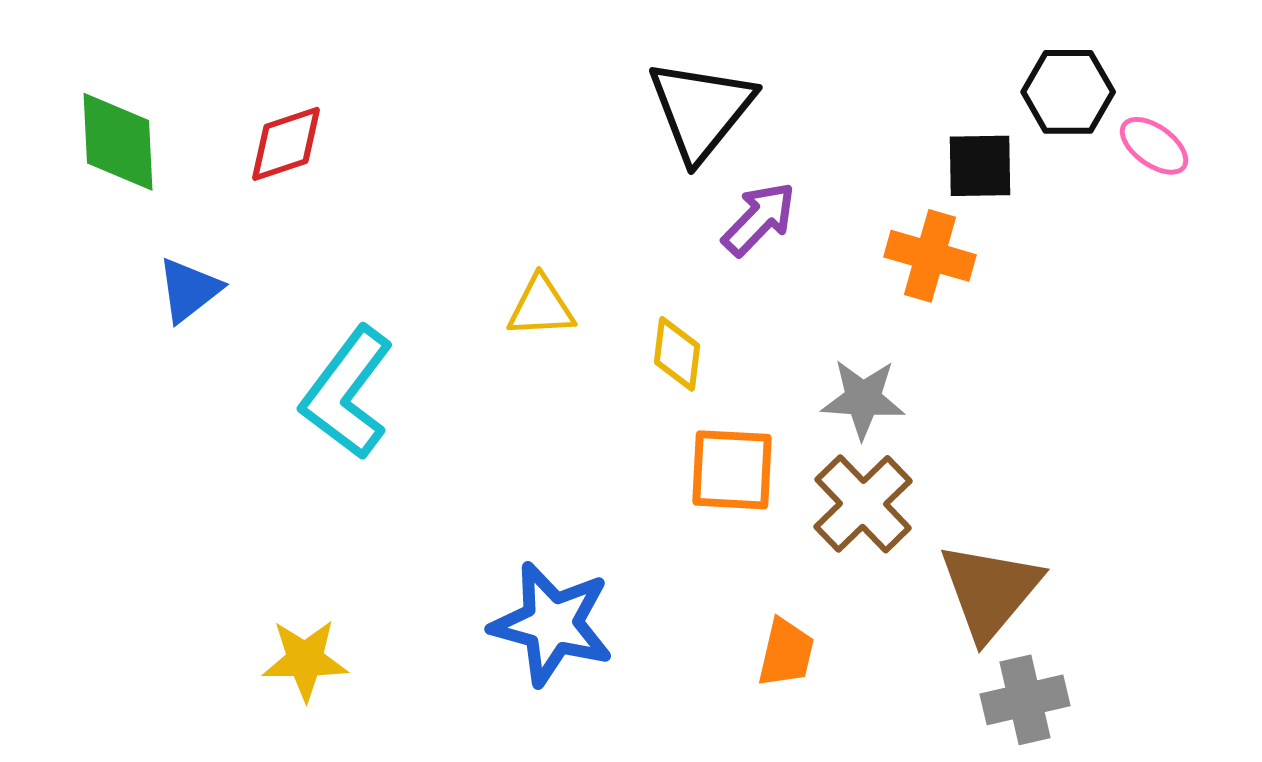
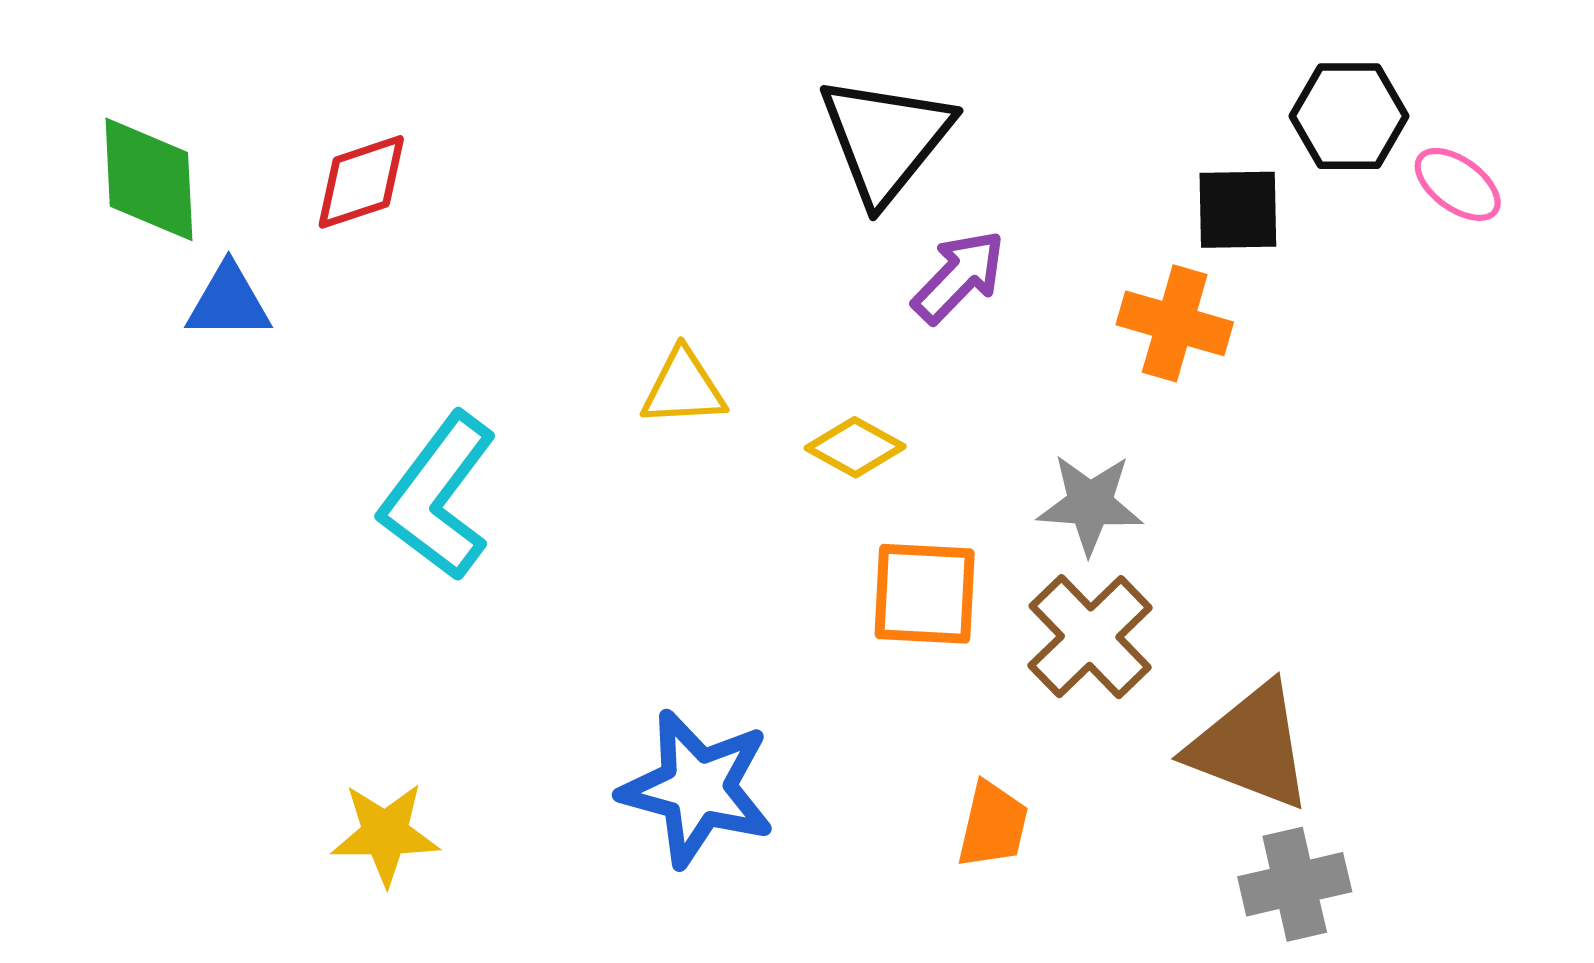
blue triangle: (189, 290) -> (229, 302), moved, turned 38
yellow diamond: (677, 354) -> (855, 447), turned -68
brown triangle: (990, 591) -> (1250, 747), turned -49

